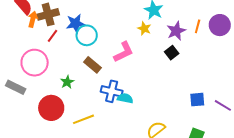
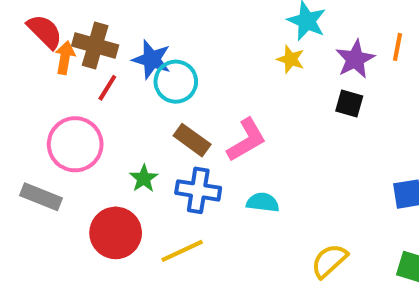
brown cross: (48, 14) -> (95, 45), turned 35
blue star: (75, 23) -> (152, 59), turned 30
pink L-shape: (124, 52) -> (246, 140), moved
black square: (172, 53) -> (349, 103), turned -32
blue cross: (112, 91) -> (198, 190), moved

